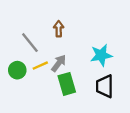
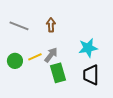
gray line: (30, 43) -> (19, 26), moved, turned -30

